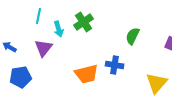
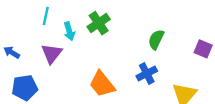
blue cross: (115, 65) -> (147, 74), moved, turned -36
orange trapezoid: (87, 74) -> (102, 84), turned 65

